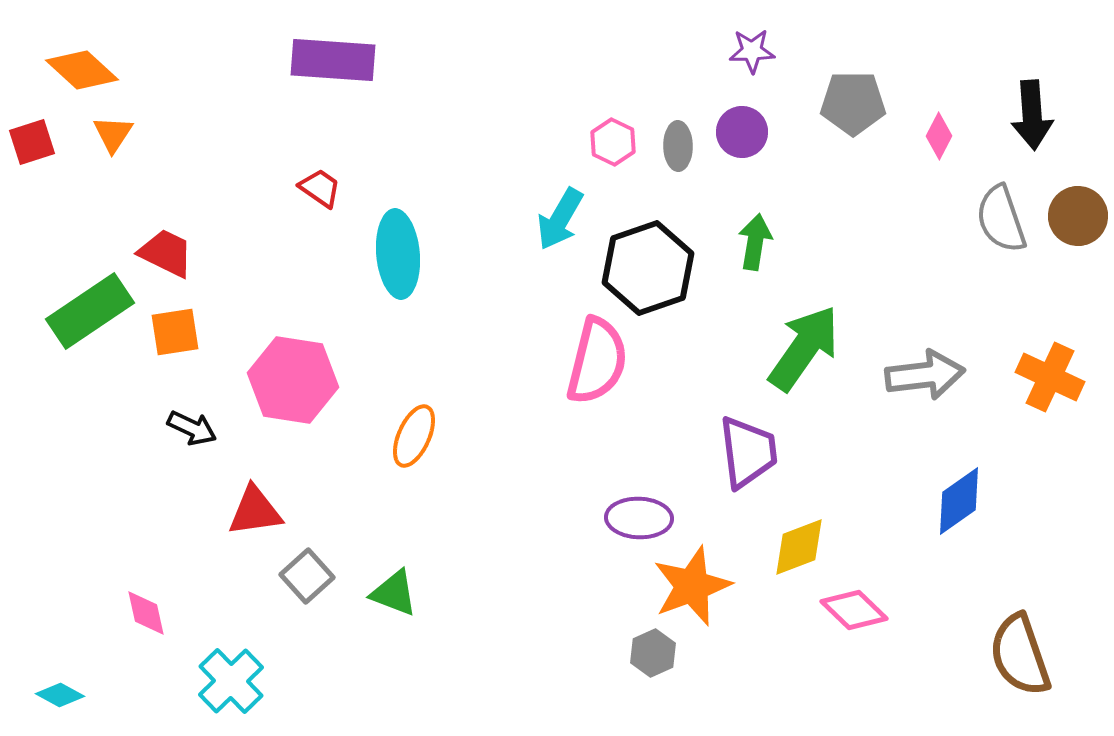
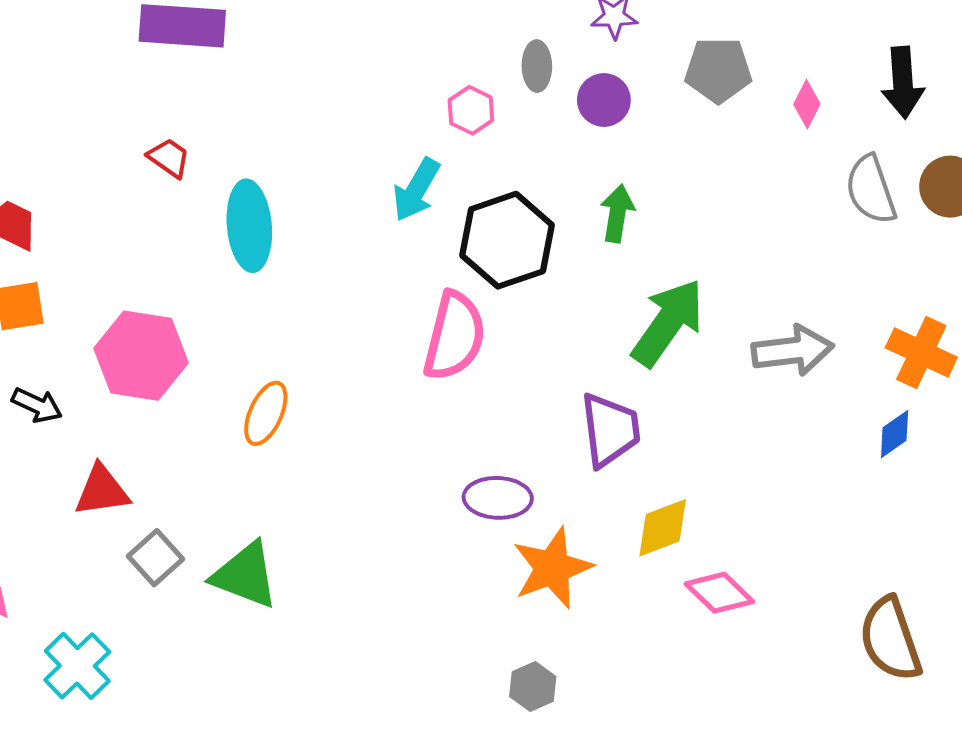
gray ellipse: (678, 146) -> (537, 66), moved
blue diamond: (959, 501) -> (895, 434), moved, size x0.7
green triangle: (394, 593) -> (245, 575), size x1.4
gray hexagon: (653, 653) -> (533, 686), moved

